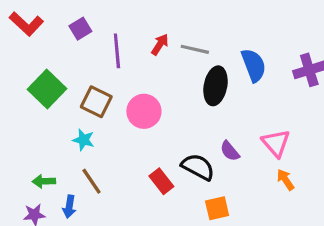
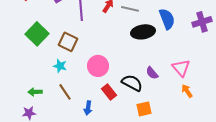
black ellipse: (215, 86) -> (143, 32), turned 70
pink circle: (144, 111) -> (98, 66), moved
blue arrow: (69, 207) -> (88, 108), moved

